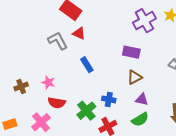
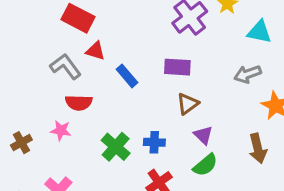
blue rectangle: (87, 65) -> (127, 76), moved
purple triangle: (142, 100) -> (203, 135), turned 40
red semicircle: (57, 103) -> (79, 103), moved
green cross: (86, 111) -> (116, 147), moved

